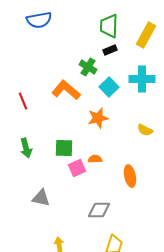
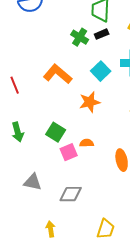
green cross: (88, 67) -> (80, 37), moved
green square: (64, 148) -> (56, 132), turned 30
gray diamond: (99, 210) -> (71, 194), moved

